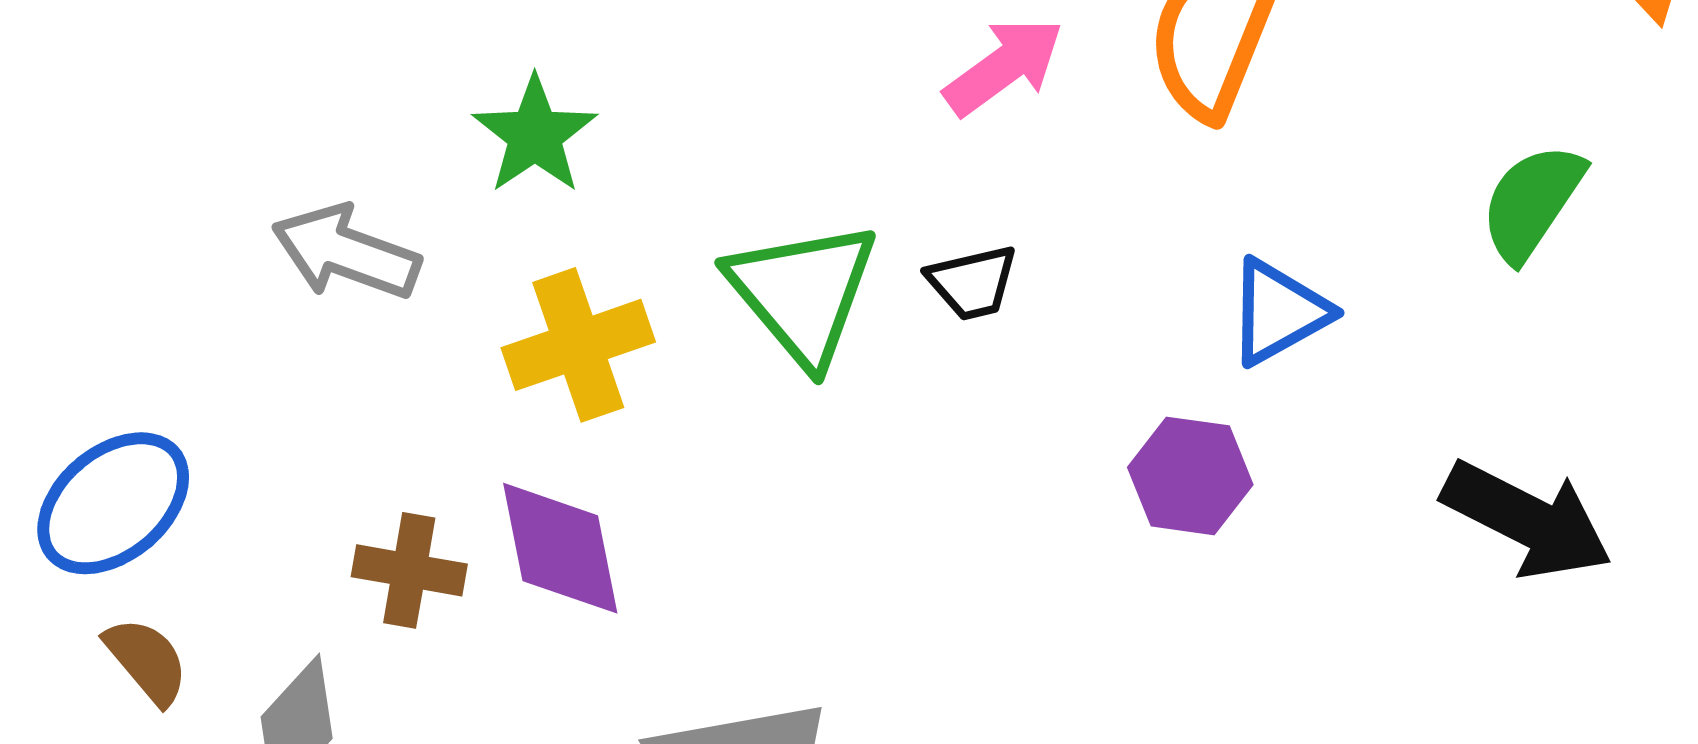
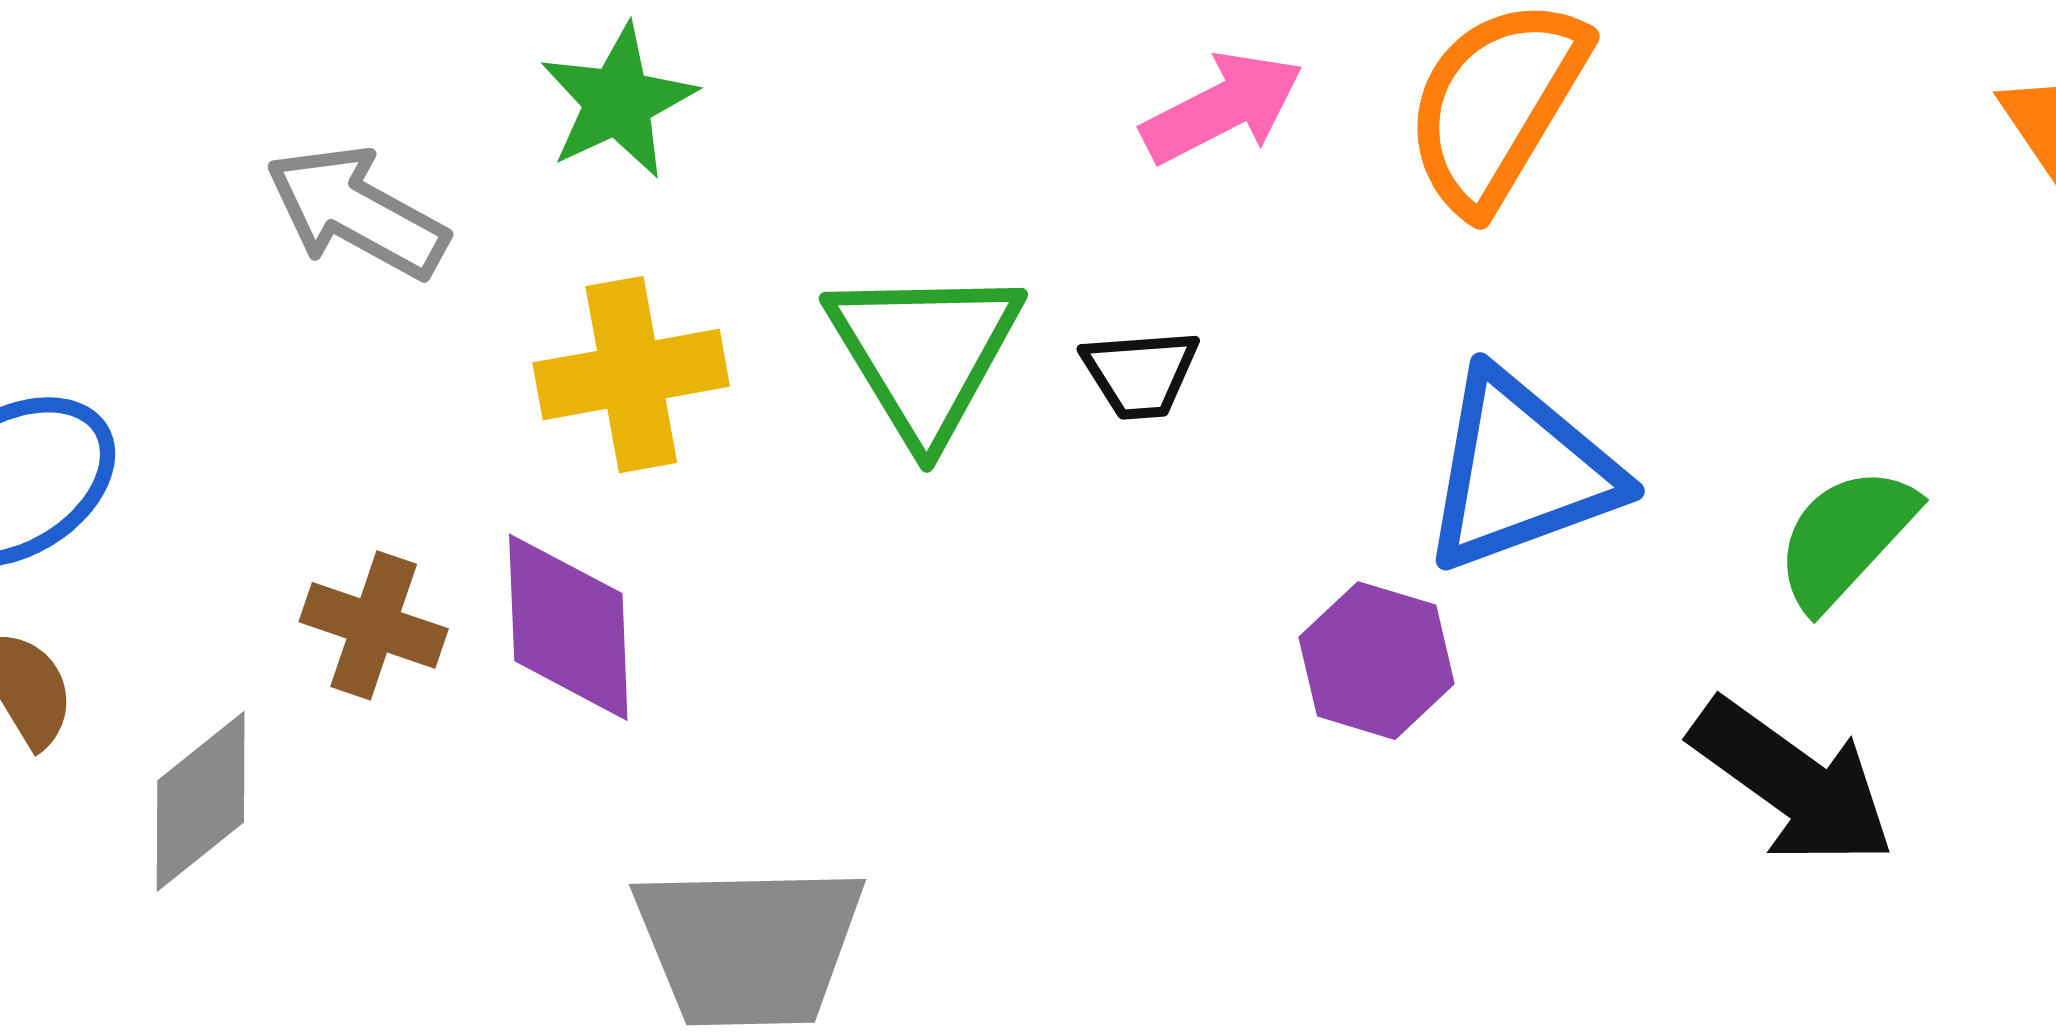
green semicircle: (1532, 202) -> (1846, 538), moved
blue triangle: (1279, 312) -> (1520, 471), size x1.5

